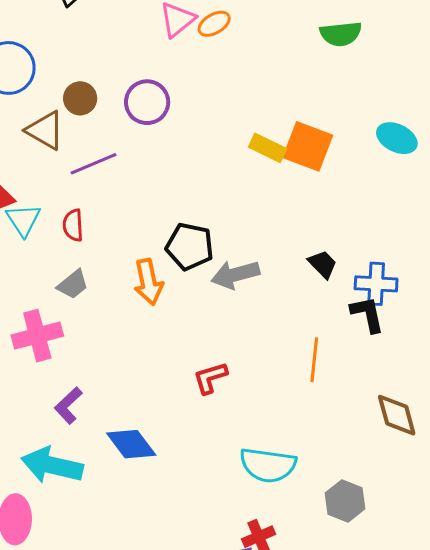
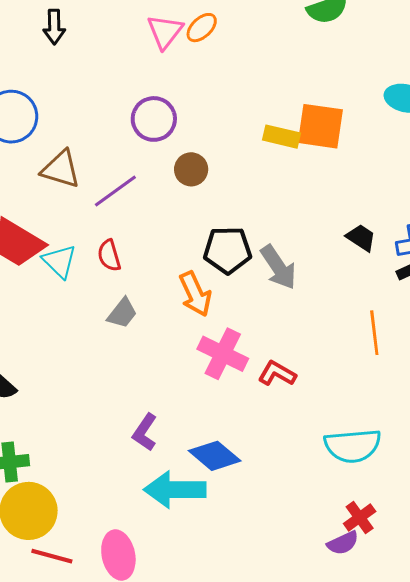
brown circle: (80, 98) -> (191, 169), moved
gray arrow: (235, 275) -> (278, 267), turned -96
pink cross: (37, 336) -> (223, 354), moved, turned -36
red L-shape: (210, 378) -> (277, 373), turned 60
cyan arrow: (52, 465) -> (175, 490), moved

